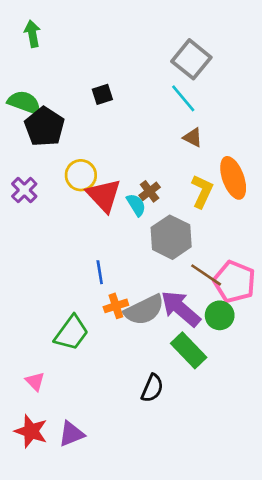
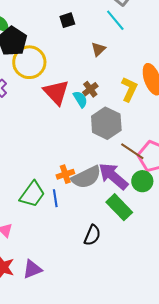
black square: (102, 94) -> (67, 20), moved
brown triangle: (193, 137) -> (98, 49), moved, turned 49
yellow circle: (81, 175) -> (29, 62), moved, size x1.4
blue line: (100, 272) -> (55, 198), moved

